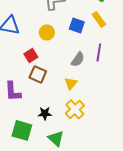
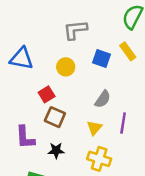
purple line: (99, 52) -> (123, 123), moved
yellow cross: (75, 109) -> (99, 159), turned -30
black star: (45, 113) -> (56, 150), moved

